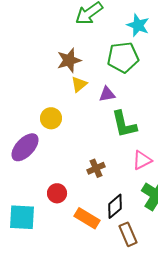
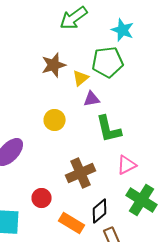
yellow triangle: (79, 84) -> (81, 78), moved
yellow circle: (51, 118) -> (55, 120), moved
brown cross: (96, 168) -> (81, 173), size x1.6

